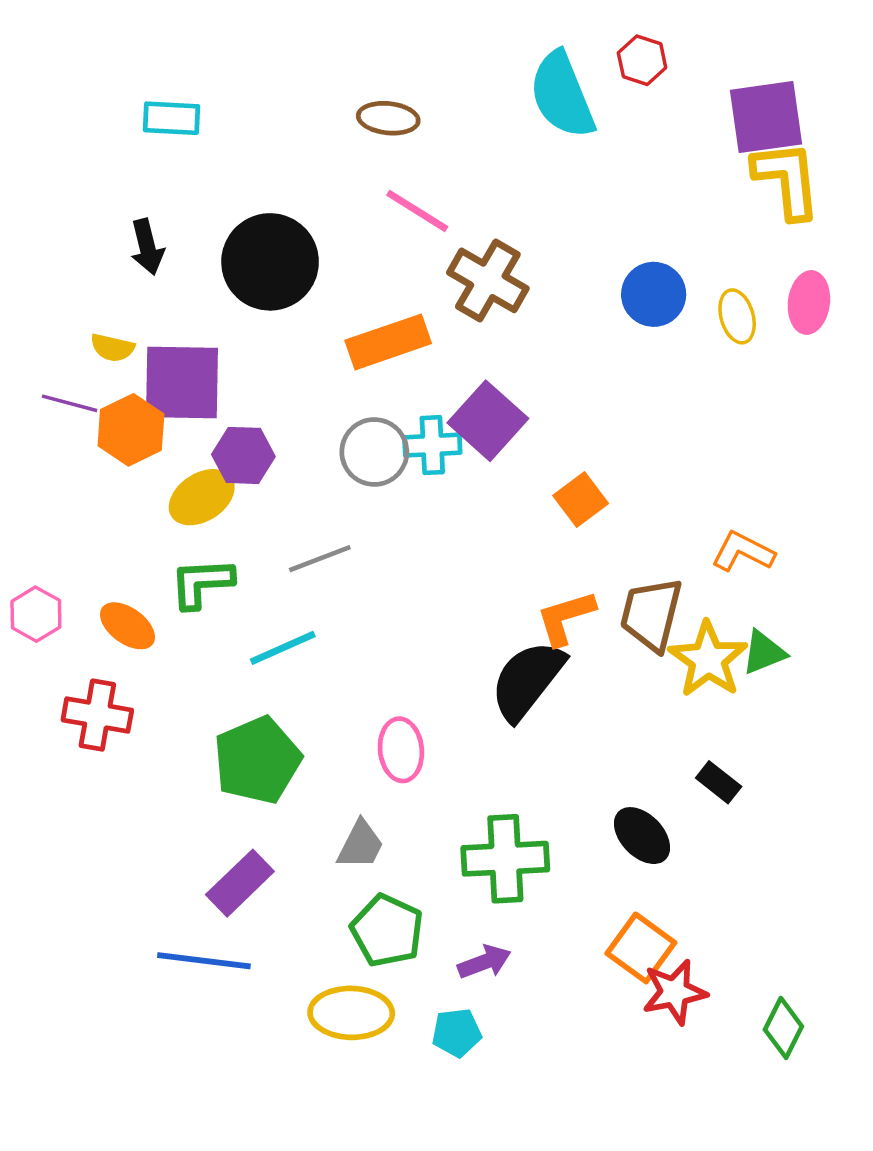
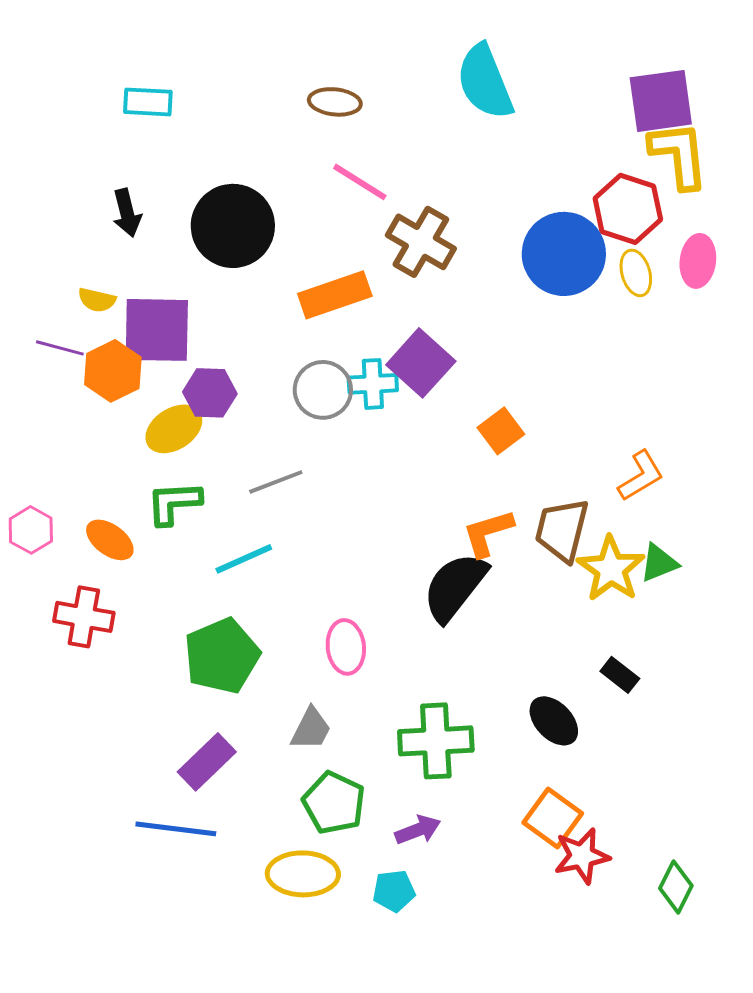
red hexagon: (642, 60) -> (628, 209), moved, size x1.6
blue circle: (654, 294) -> (564, 254), size x1.5
orange L-shape: (743, 552) -> (641, 476), turned 122

